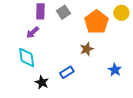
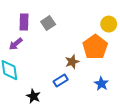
orange pentagon: (96, 22) -> (95, 47), moved
blue rectangle: (67, 72) -> (61, 81), moved
black star: (42, 82) -> (33, 96), moved

